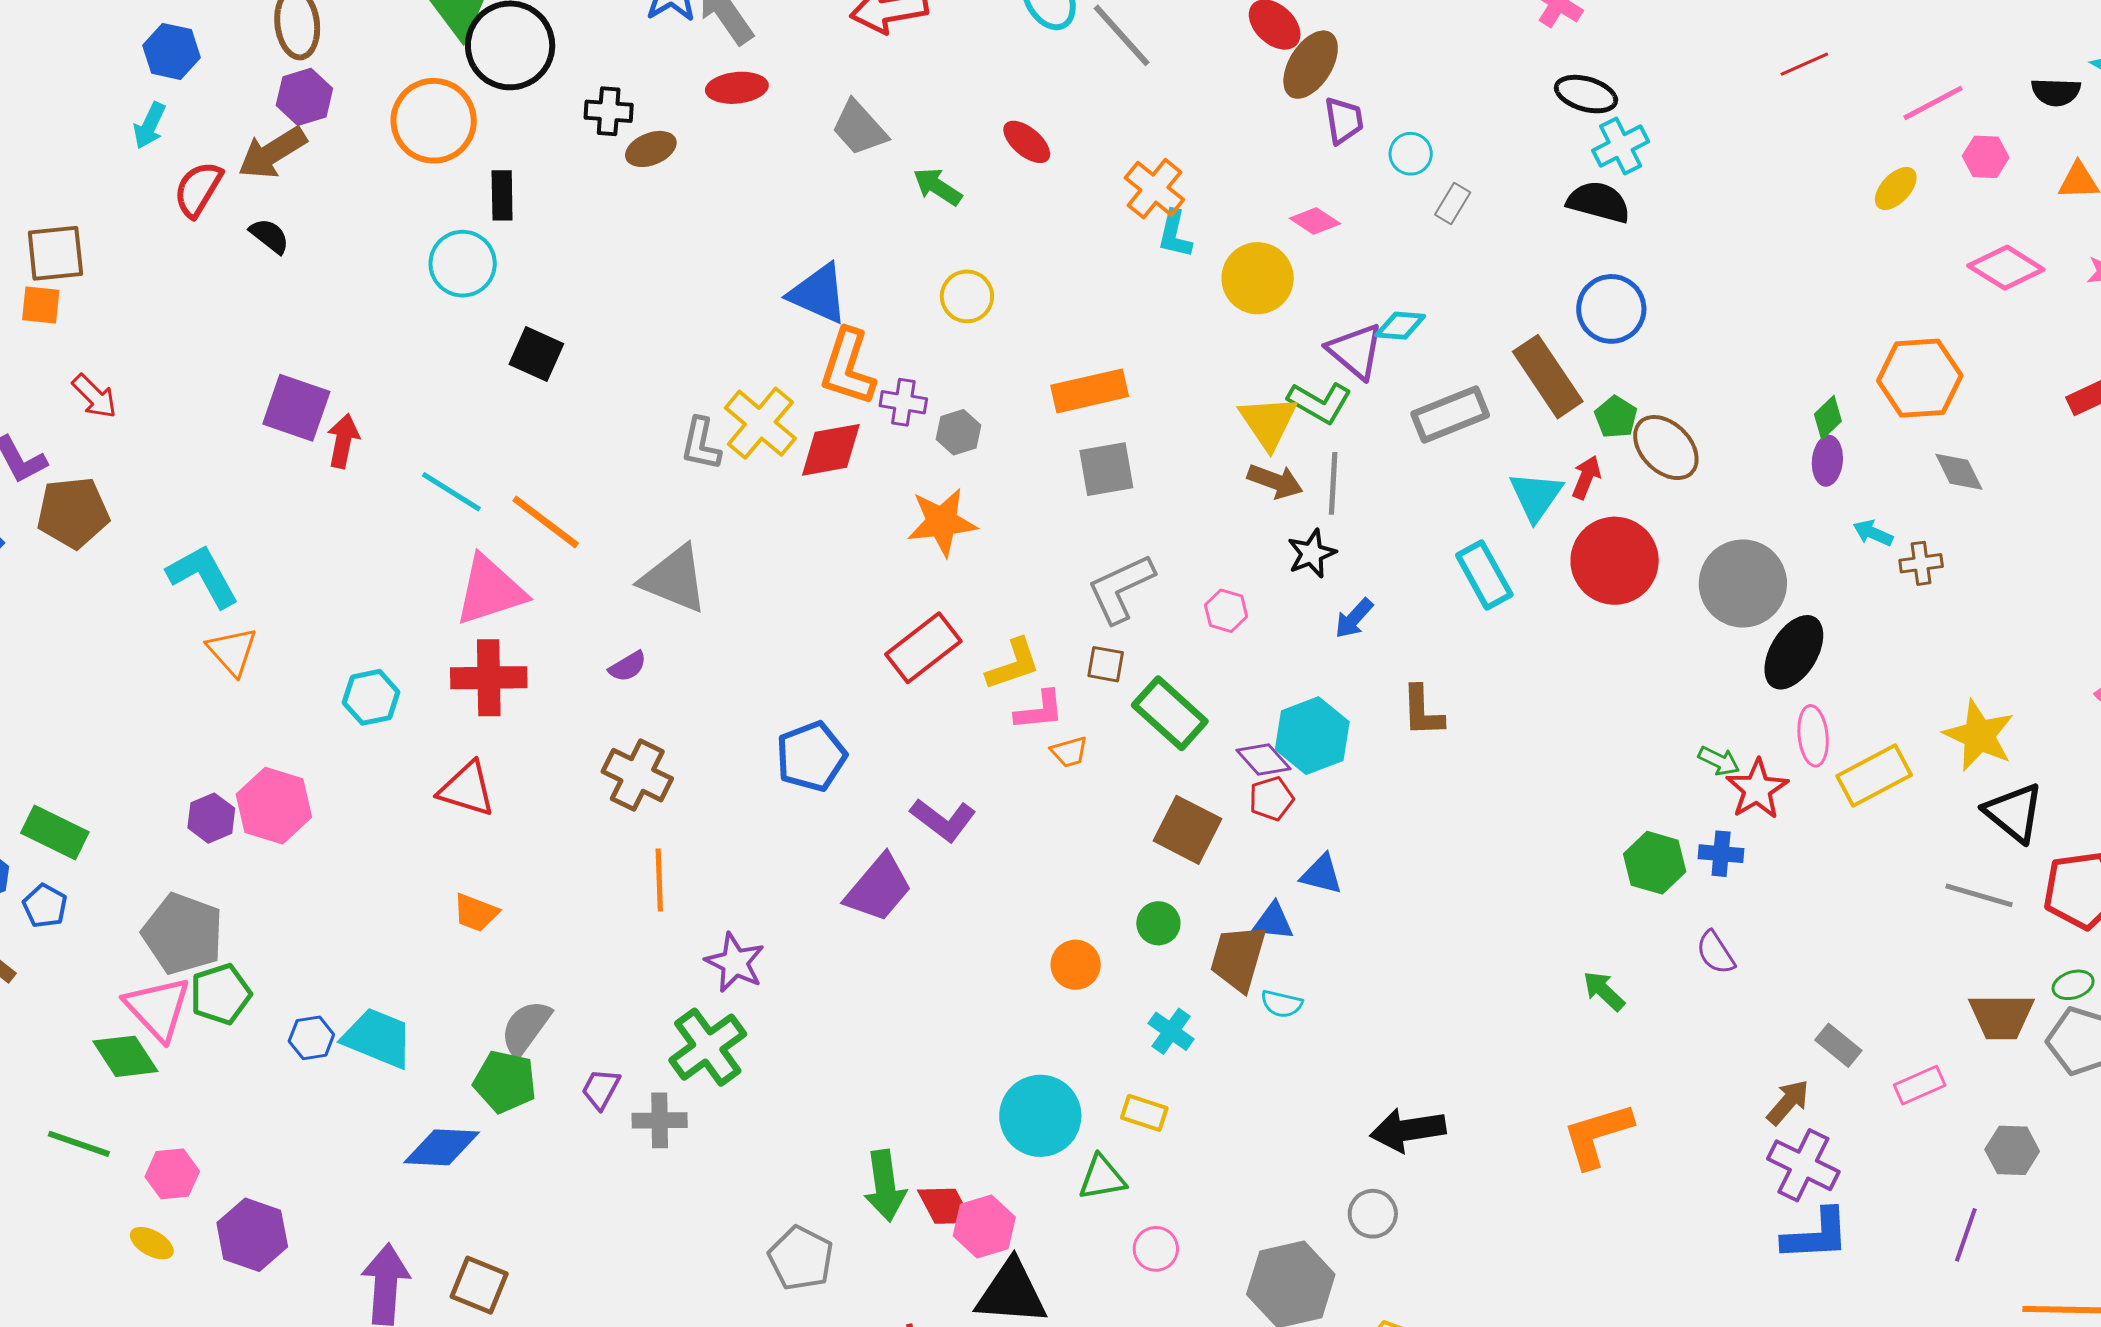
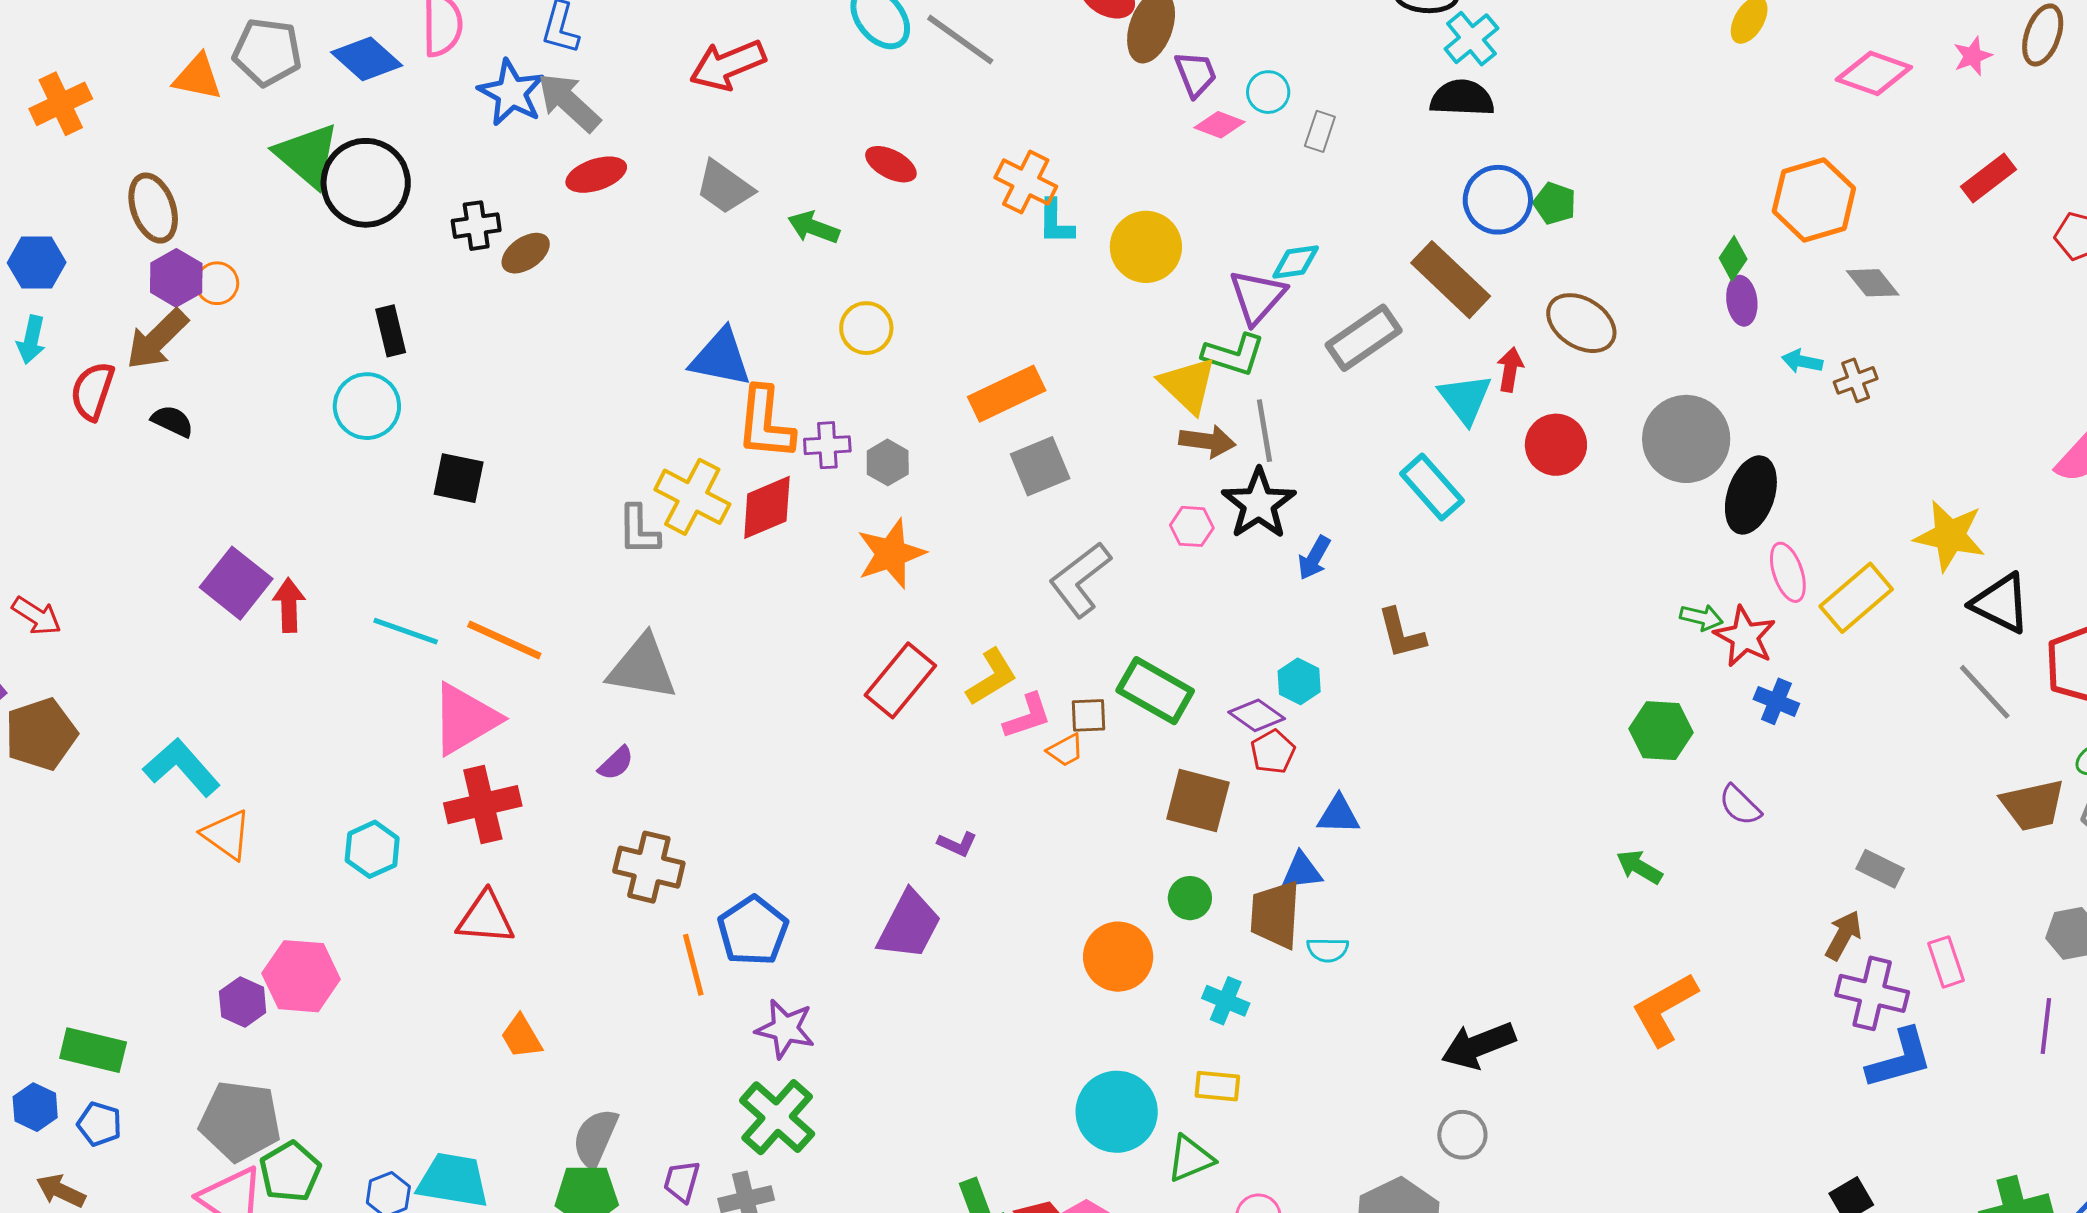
orange circle: (434, 121) -> (217, 283), moved, size x0.5
pink diamond: (1315, 221) -> (1220, 125), moved
purple triangle: (1355, 351) -> (1257, 297), turned 44
purple square: (296, 408) -> (236, 583), turned 32
green pentagon: (1616, 417) -> (1555, 203), moved
black star: (1312, 553) -> (1259, 504), size x1.5
red circle: (1615, 561) -> (1556, 445), size x0.7
pink hexagon: (1226, 611) -> (1192, 526), moved
brown square: (1106, 664) -> (1089, 715), moved
cyan hexagon: (1312, 736) -> (1299, 681), size x0.6
blue pentagon: (811, 756) -> (753, 931), moved
purple L-shape: (943, 820) -> (957, 844), size x0.6
blue cross: (1721, 854) -> (1776, 701), moved, turned 30
gray line: (1979, 895) -> (1985, 692), turned 44
orange trapezoid: (476, 913) -> (521, 1037), turned 51
orange circle: (1076, 965) -> (1118, 957), size x1.4
pink rectangle: (1920, 1085) -> (1946, 962), moved, turned -72

